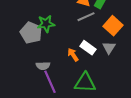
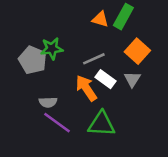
gray line: (86, 17) -> (94, 59), moved
orange arrow: (73, 55) -> (86, 88), size x1.5
purple line: (50, 82) -> (57, 123), turned -30

